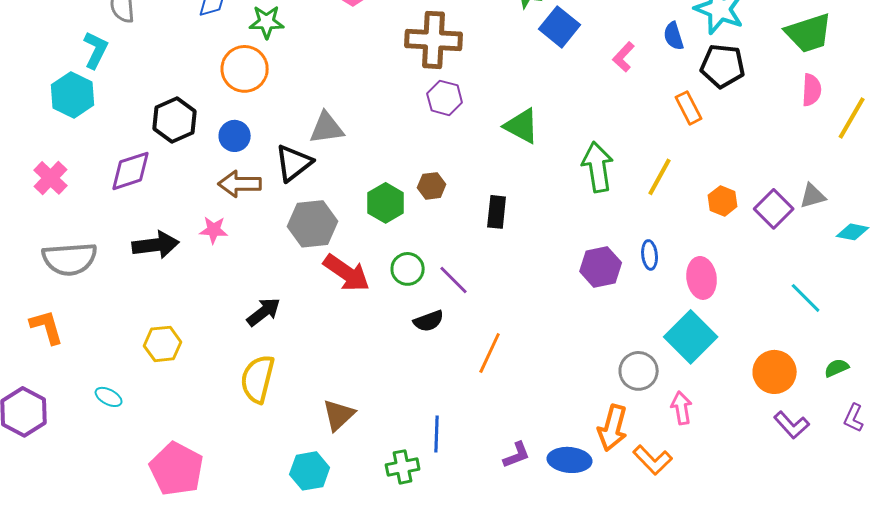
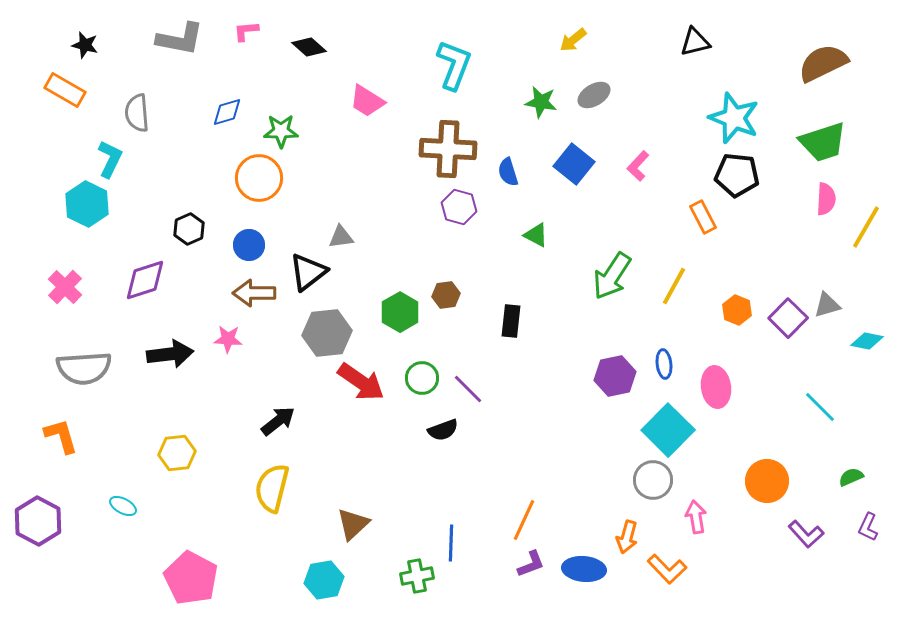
blue square: (560, 27) -> (574, 164), moved
blue semicircle: (674, 36) -> (508, 172), moved
black hexagon: (175, 120) -> (189, 229), size x0.7
green triangle: (522, 126) -> (536, 235), size x0.7
gray triangle: (327, 128) -> (341, 237), size x0.7
green arrow: (598, 167) -> (612, 276), turned -138
cyan square: (691, 337) -> (668, 430), moved
orange line: (490, 353) -> (524, 520), moved
orange circle: (775, 372) -> (767, 481), moved
orange arrow: (613, 428) -> (627, 537), size x0.7

